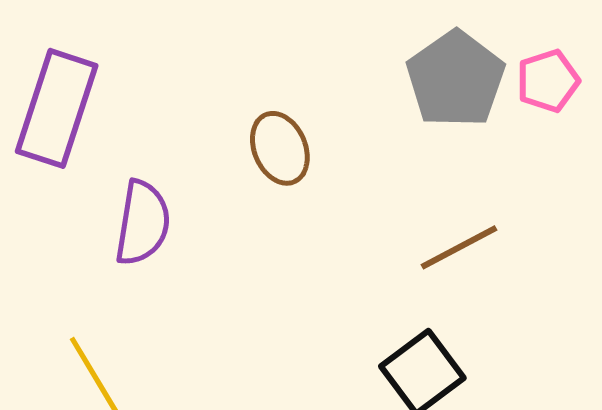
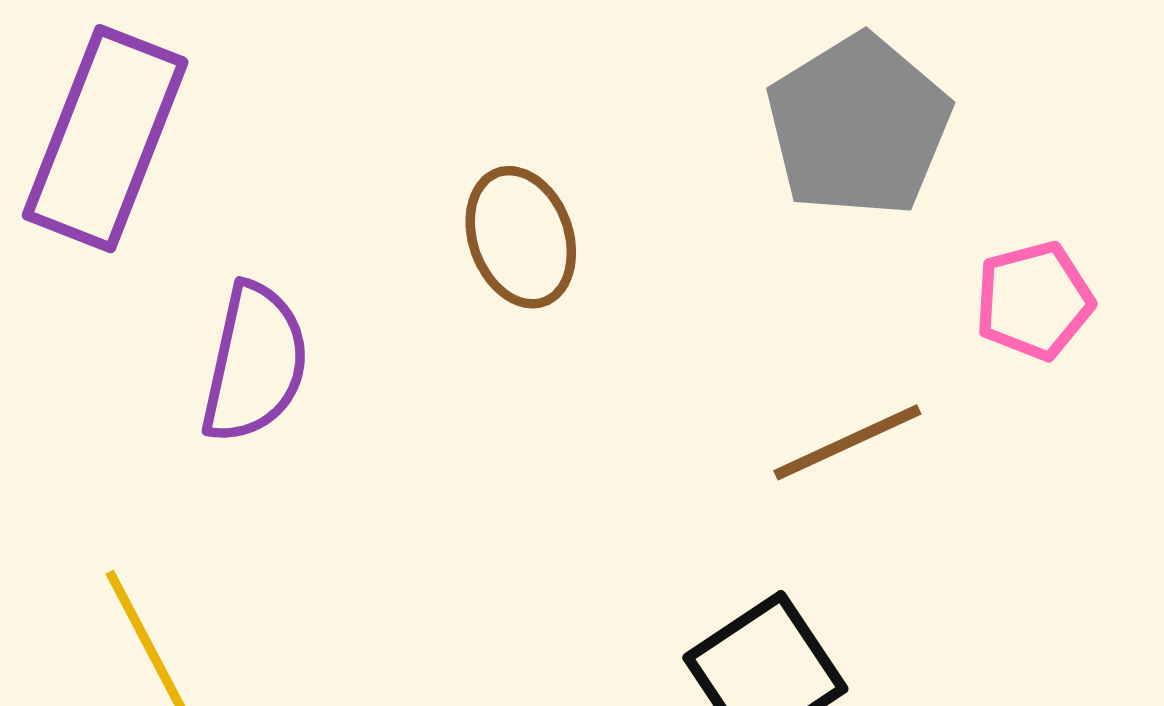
pink pentagon: (548, 81) -> (1034, 301), moved

